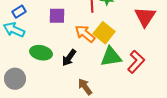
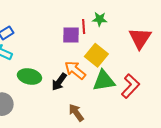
purple square: (57, 16) -> (71, 35), moved
orange arrow: (85, 34) -> (75, 70), moved

